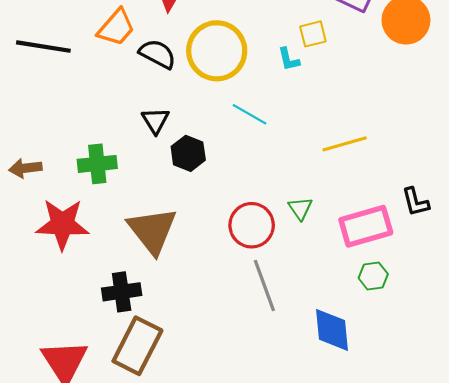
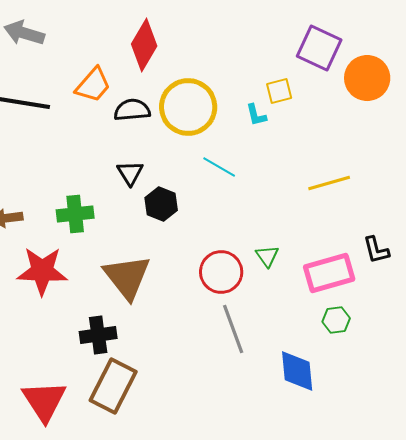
black semicircle: (158, 54) -> (132, 110), turned -33
yellow line: (345, 144) -> (329, 183), moved

